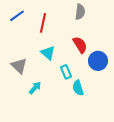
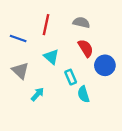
gray semicircle: (80, 12) -> (81, 22), moved, turned -84
blue line: (17, 16) -> (18, 39), moved, turned 56

